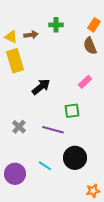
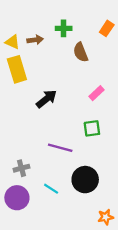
brown semicircle: (90, 46) -> (81, 52), moved
green square: (72, 111) -> (92, 128), moved
gray cross: (19, 127) -> (21, 168), moved, turned 32

